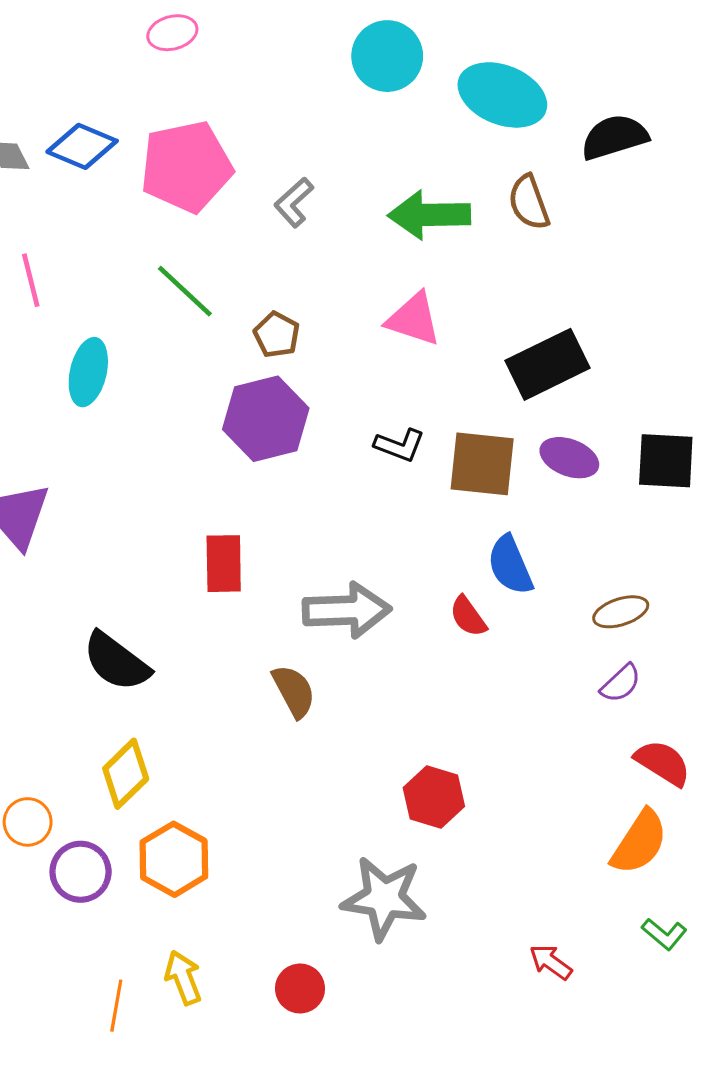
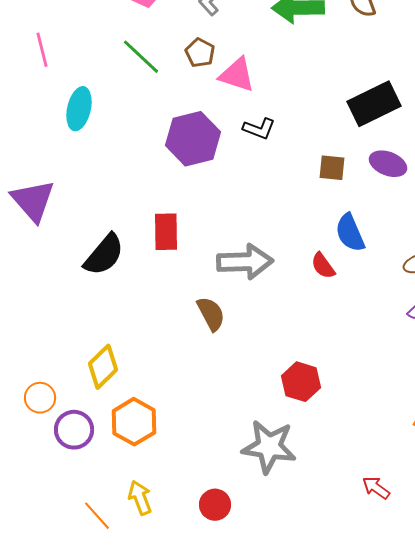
pink triangle: (414, 319) -> (237, 75), moved
brown pentagon: (277, 335) -> (200, 53), moved
black L-shape: (400, 445) -> (259, 129), moved
brown square: (482, 464) -> (332, 168), size x0.6
black semicircle: (116, 662) -> (104, 255), moved, turned -87
orange line: (116, 1006) -> (97, 516), turned -52

